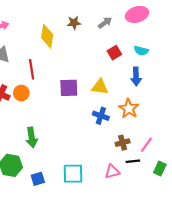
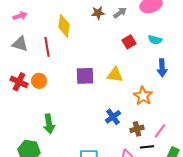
brown star: (74, 23) -> (98, 13), moved
red line: (32, 69) -> (47, 47), moved
blue arrow: (136, 76) -> (162, 68), moved
blue cross: (101, 116) -> (113, 117), moved, turned 35

